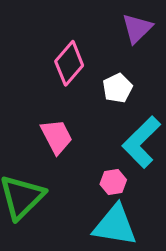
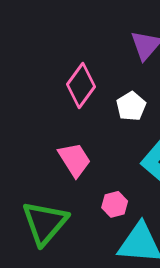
pink hexagon: (113, 182) -> (115, 204), moved

